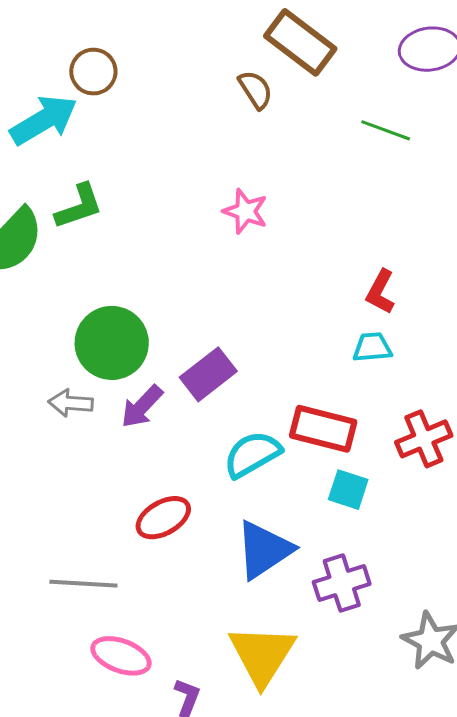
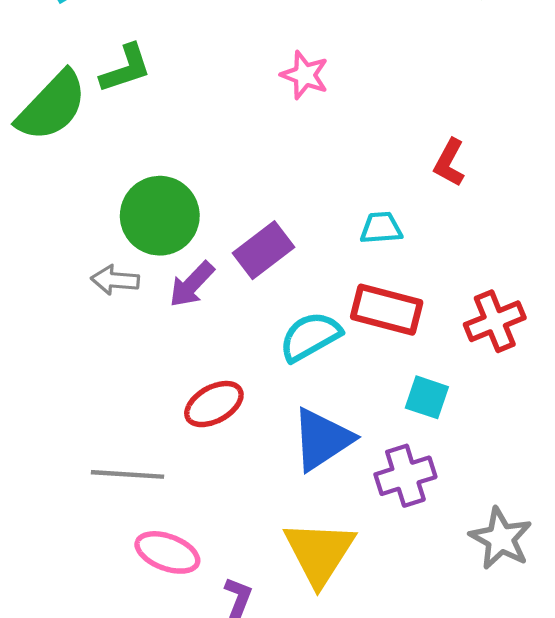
cyan trapezoid: (372, 347) -> (381, 228), moved
cyan square: (348, 490) -> (427, 397), moved

